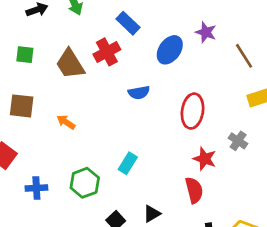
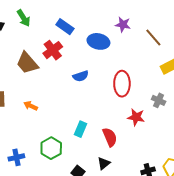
blue ellipse: (170, 50) -> (98, 41), turned 75
red semicircle: (194, 190) -> (110, 137), moved

